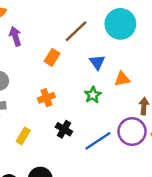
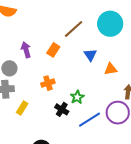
purple arrow: (15, 36) -> (26, 50), moved
green star: (93, 95) -> (77, 97), moved
yellow rectangle: (23, 136) -> (22, 108), moved

